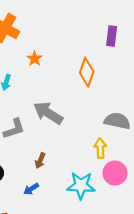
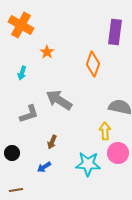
purple rectangle: (112, 36) -> (115, 32), size x1.4

